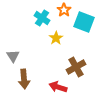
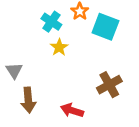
yellow star: (56, 38) -> (59, 47), moved
brown cross: (76, 67) -> (109, 85), moved

